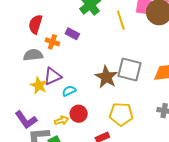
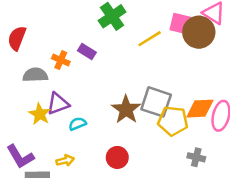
yellow line: (121, 20) -> (150, 39), turned 72
red semicircle: (35, 24) -> (17, 38), moved
red circle: (79, 114) -> (117, 157), moved
yellow pentagon: (121, 114) -> (173, 121), moved

